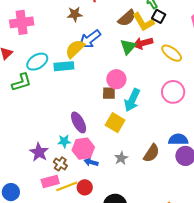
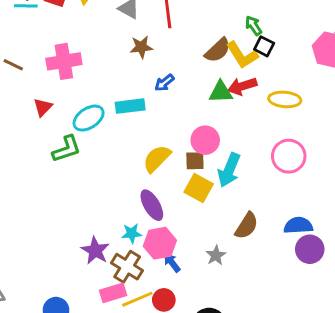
blue arrow: (90, 39) -> (164, 83), size x0.6
green triangle: (128, 47) -> (221, 92), turned 48
yellow semicircle: (75, 49) -> (157, 159), moved
yellow ellipse: (172, 53) -> (285, 99), turned -30
cyan rectangle: (64, 66) -> (130, 106), moved
yellow square: (115, 123) -> (199, 188), moved
brown semicircle: (151, 153) -> (247, 226), moved
blue arrow: (91, 162) -> (172, 263), turned 40
brown cross: (60, 164) -> (127, 267), size x1.5

